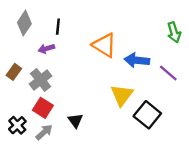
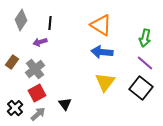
green arrow: (174, 32) -> (145, 38), moved, turned 30
orange triangle: (104, 45) -> (101, 25), moved
blue arrow: (137, 60) -> (102, 52), moved
red square: (43, 108) -> (37, 93), turned 30
black square: (147, 115) -> (141, 88), moved

